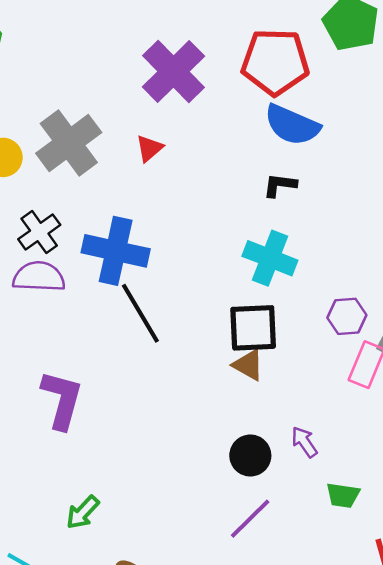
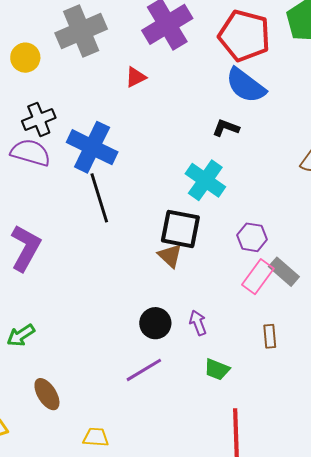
gray cross: (69, 143) -> (81, 31), moved

